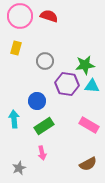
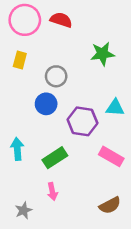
green star: (85, 65) -> (102, 54), moved
purple hexagon: (67, 84) -> (82, 121), moved
blue circle: (37, 101) -> (46, 104), moved

